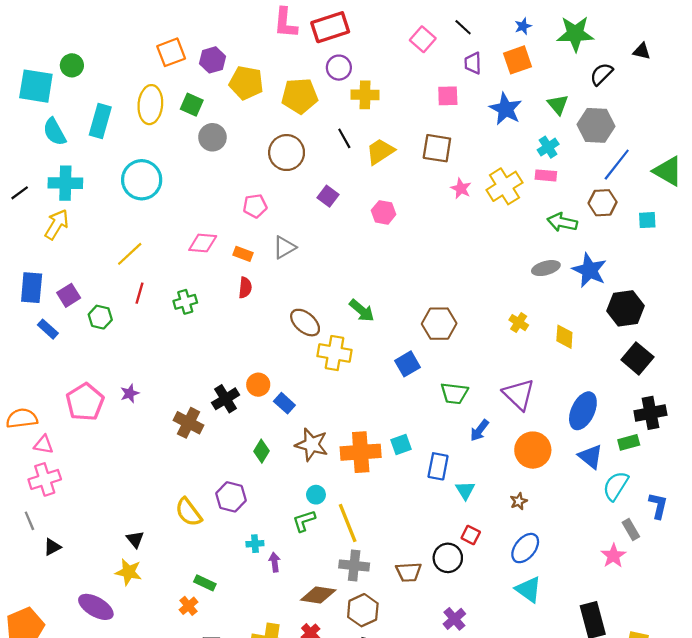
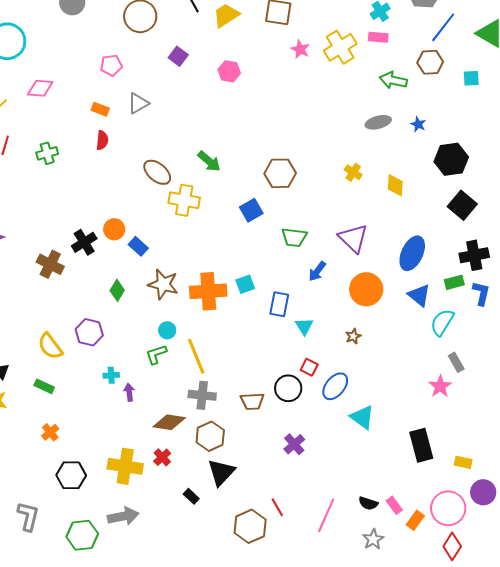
pink diamond: (203, 243) -> (40, 88), moved
blue star: (589, 270) -> (418, 124), size x0.5
blue L-shape: (658, 506) -> (481, 293), moved
blue ellipse: (525, 548) -> (335, 386), moved
green rectangle: (205, 583) -> (44, 386), moved

